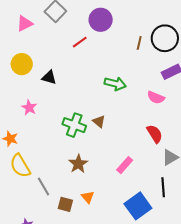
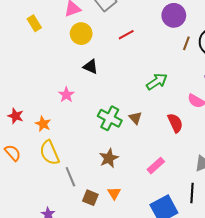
purple circle: (101, 20) -> (174, 15), moved
yellow circle: (22, 64) -> (81, 34), moved
green arrow: (115, 84) -> (157, 82), turned -55
red semicircle: (155, 134) -> (175, 123), moved

